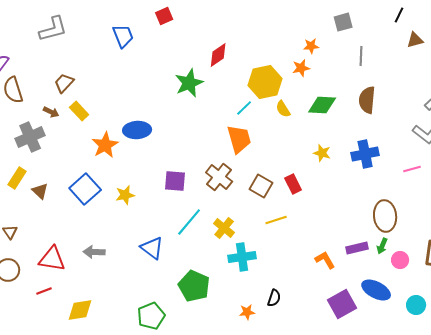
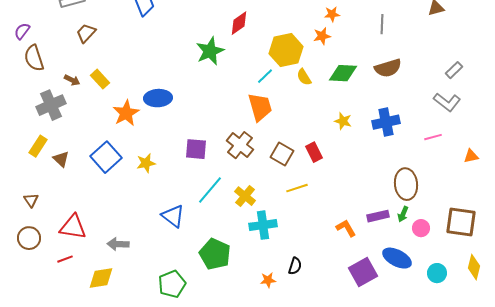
brown trapezoid: (64, 83) -> (86, 33), moved
brown semicircle: (367, 100) -> (388, 68), turned -112
gray arrow: (94, 252) -> (118, 244), moved

